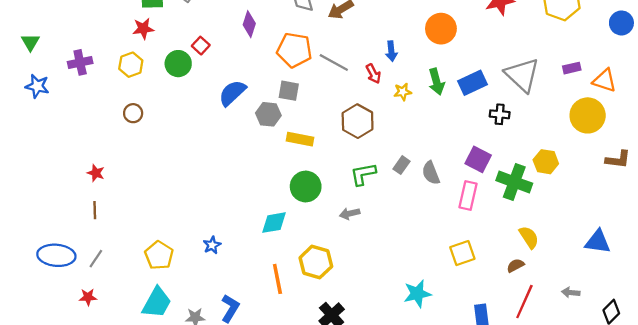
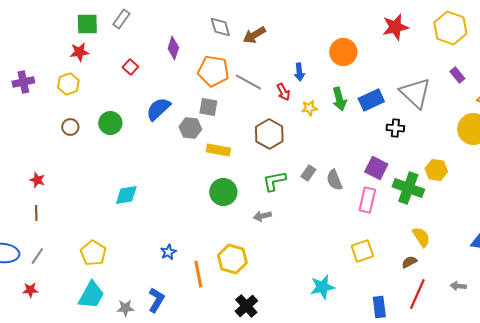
green circle: (178, 64) -> (110, 123), moved
purple rectangle: (572, 68) -> (457, 75), moved, turned 63
cyan diamond: (274, 223) -> (126, 195), moved
blue star: (212, 245) -> (168, 252), moved

